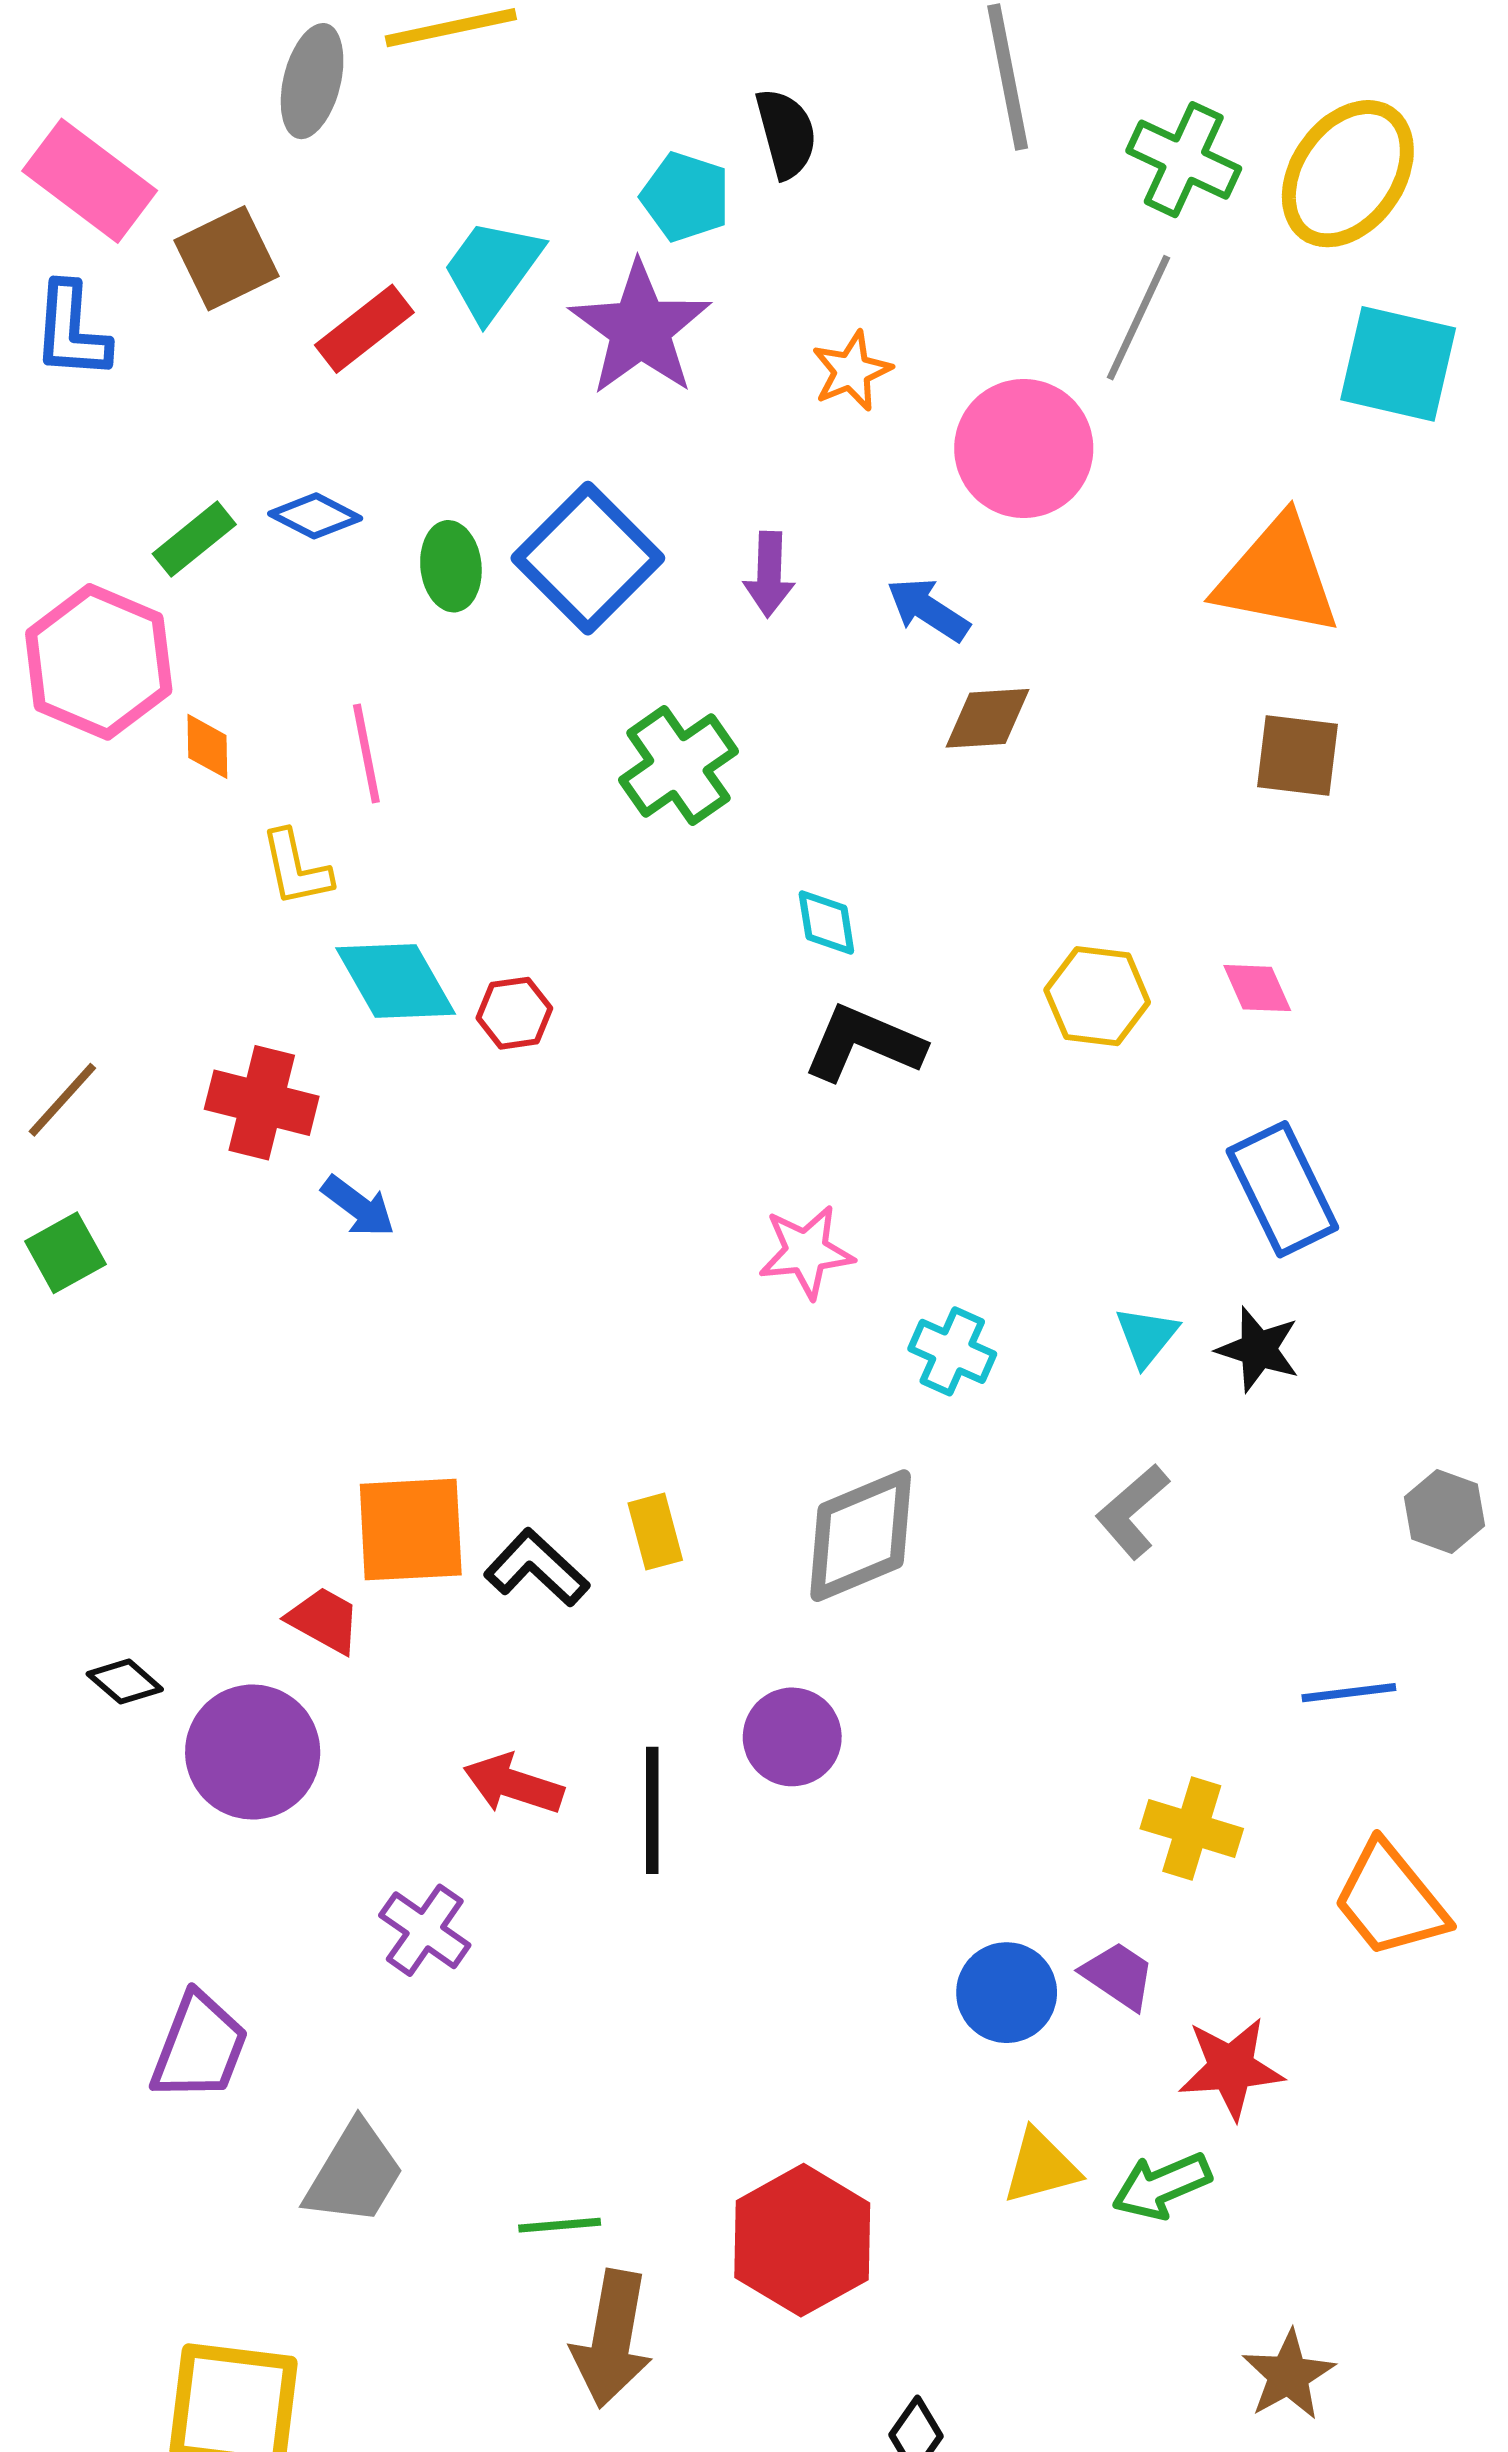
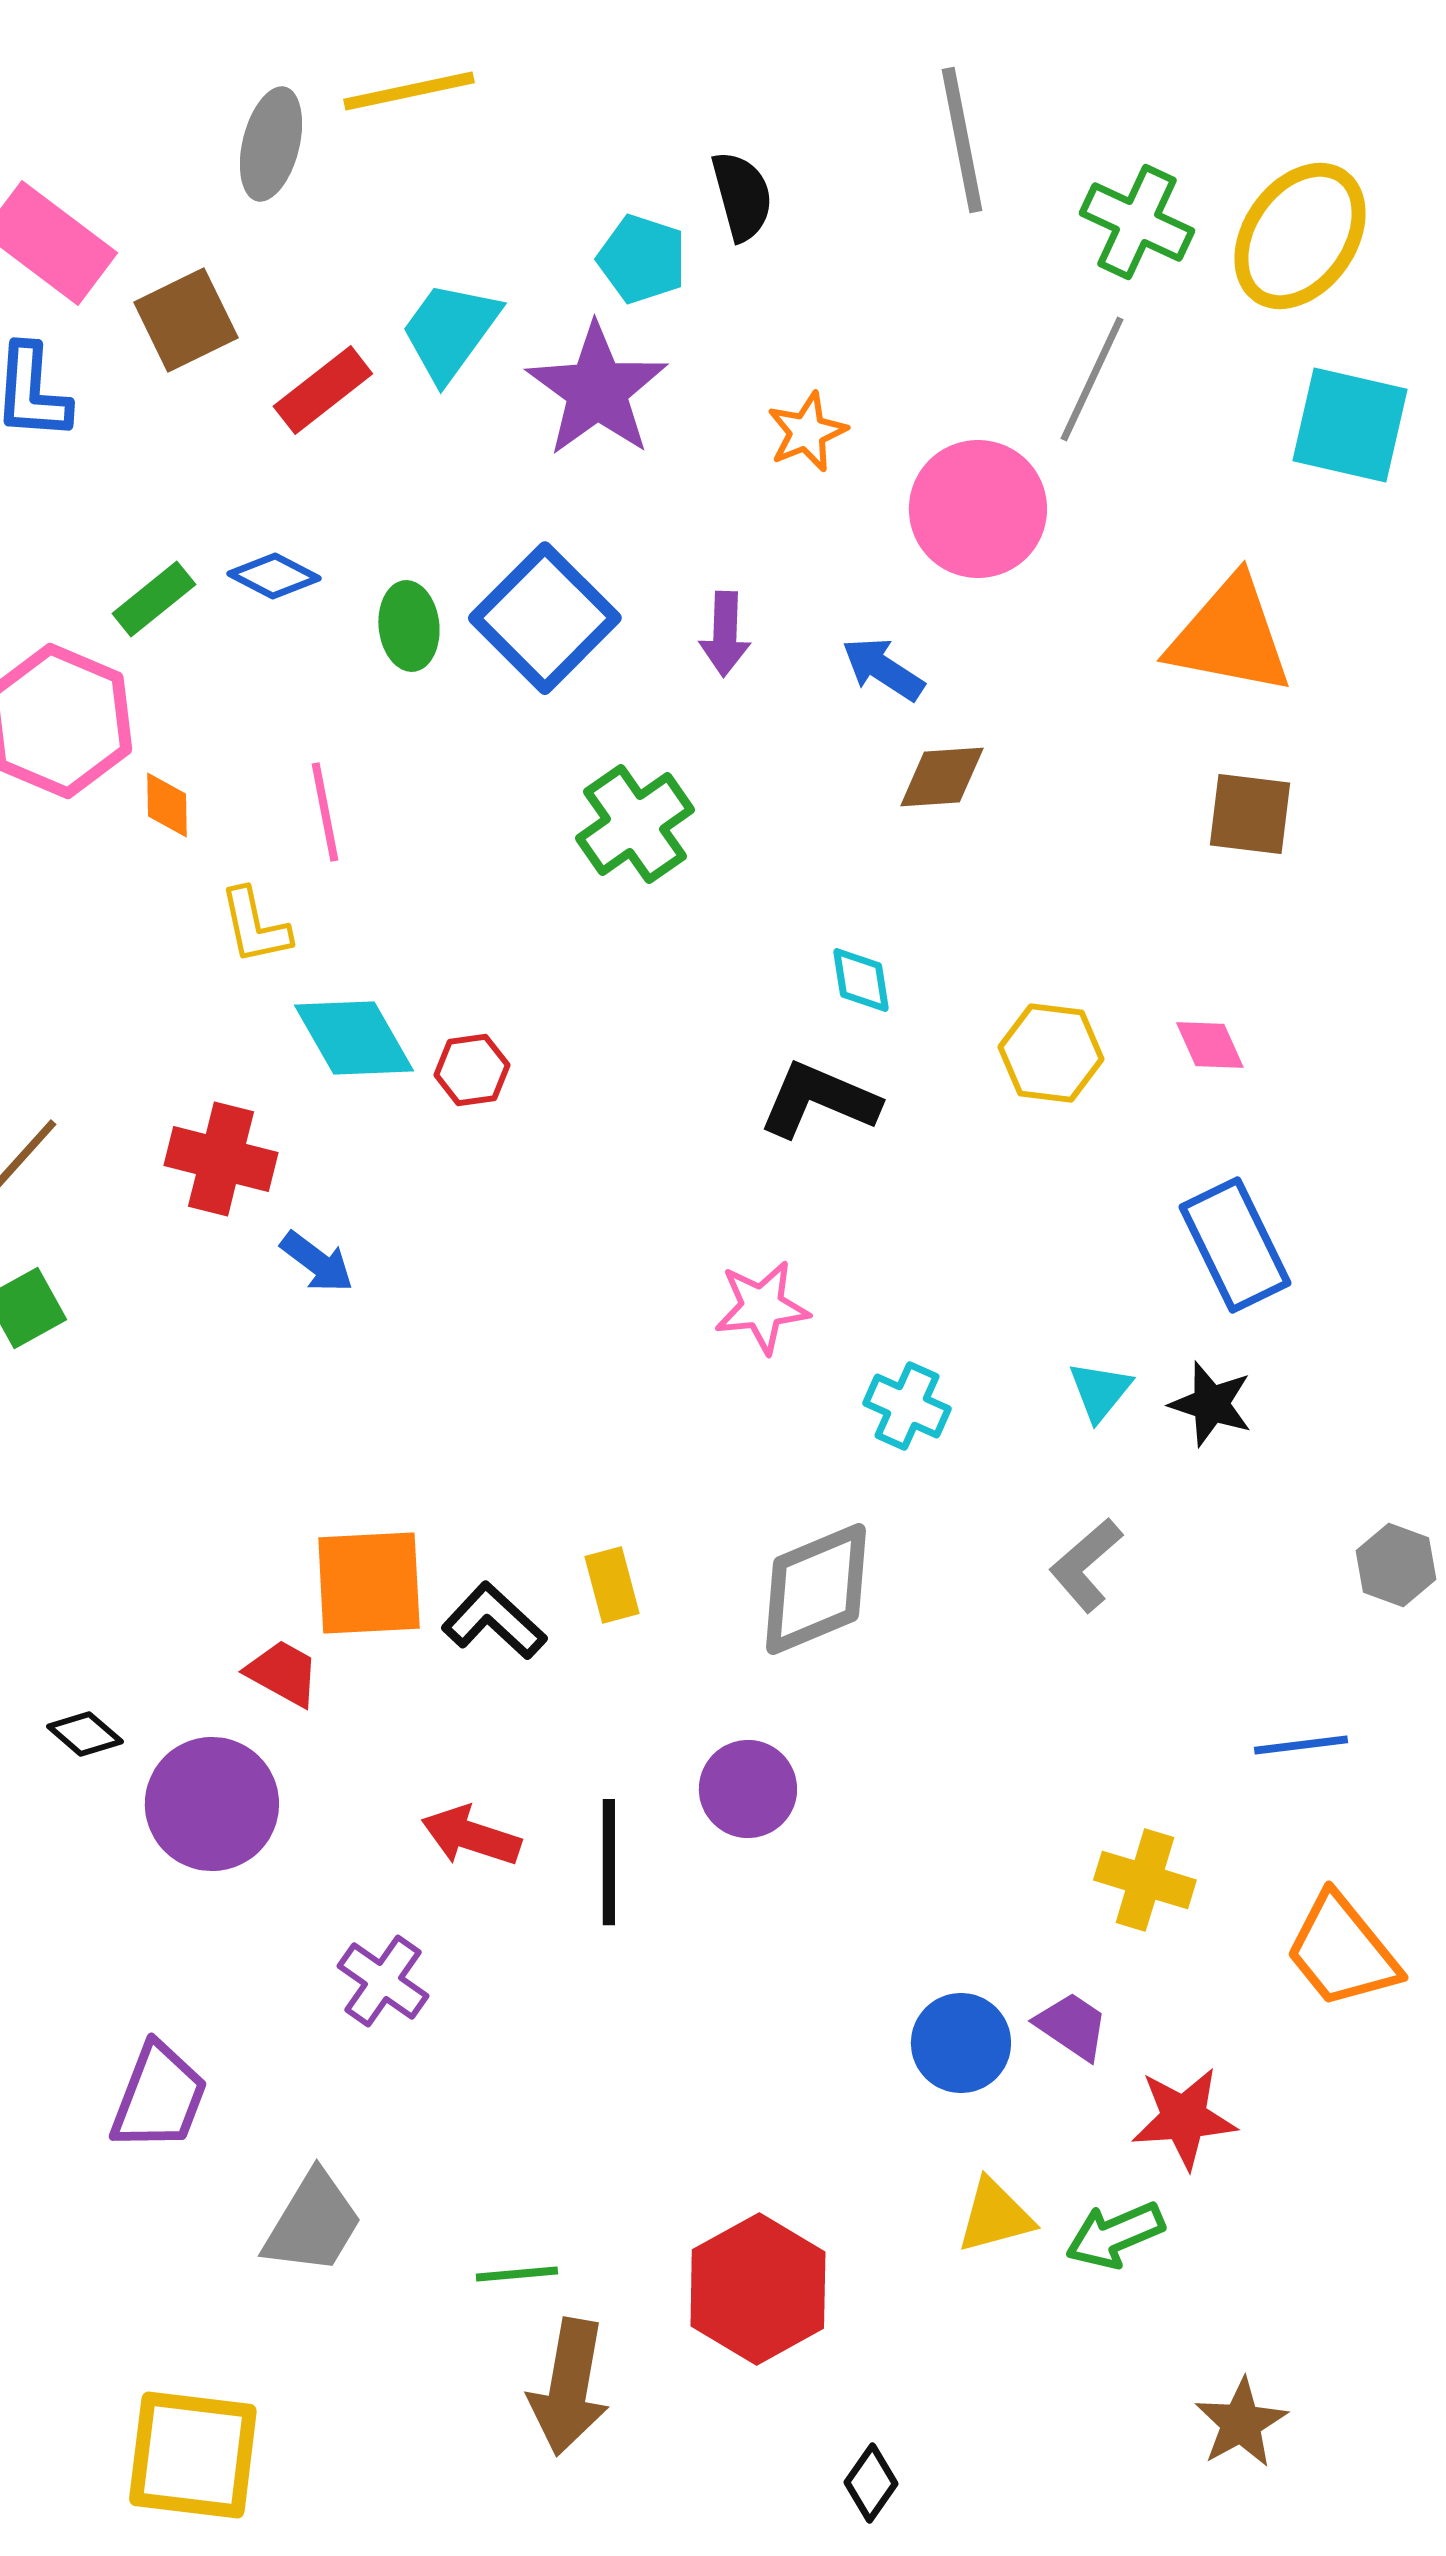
cyan diamond: (826, 923) -> (861, 980), moved

